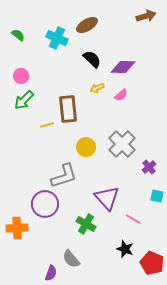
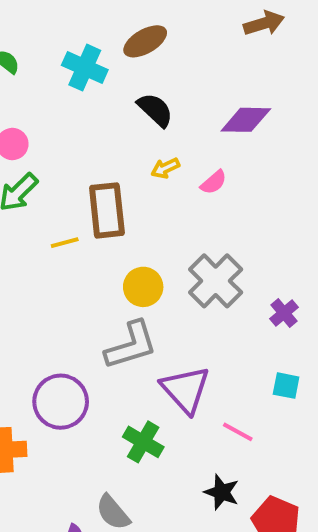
purple diamond: (123, 67) -> (246, 120), moved
purple cross: (149, 167) -> (284, 313), moved
gray L-shape: (64, 176) -> (131, 345), moved

